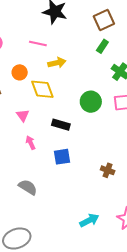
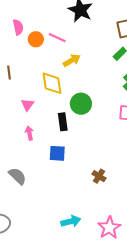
yellow arrow: (57, 63) -> (72, 60), turned -30
orange circle: (20, 72) -> (36, 39), moved
green circle: (91, 102) -> (81, 104), moved
black rectangle: (61, 125) -> (63, 122), turned 54

